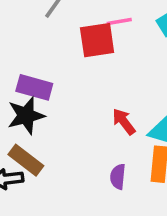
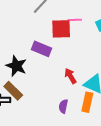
purple rectangle: (34, 87) -> (42, 49), moved
black star: (26, 116) -> (16, 66), turned 30

